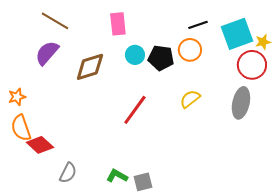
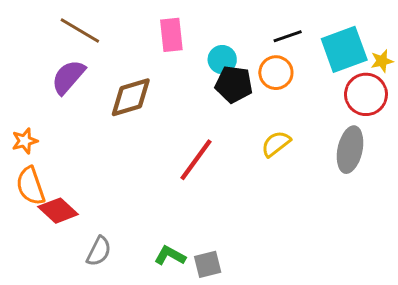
cyan circle: (135, 55) -> (222, 60), moved

